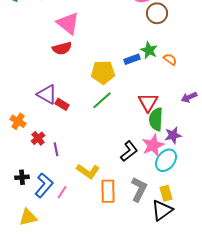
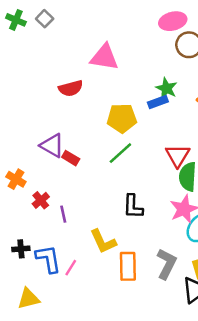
pink triangle: (68, 23) -> (104, 57), moved, turned -30
green star: (149, 50) -> (167, 88), moved
black L-shape: (129, 151) -> (133, 207), moved, turned 130
yellow L-shape: (88, 171) -> (103, 241), turned 30
blue L-shape: (44, 185) -> (48, 259), turned -50

